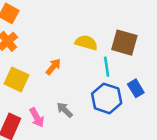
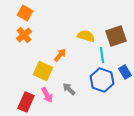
brown square: (124, 43) -> (116, 36), turned -35
yellow square: (16, 79) -> (43, 71), moved

